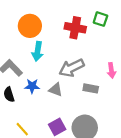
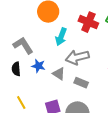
cyan arrow: (38, 51) -> (61, 37), moved
gray rectangle: (91, 88) -> (81, 83), moved

